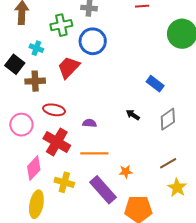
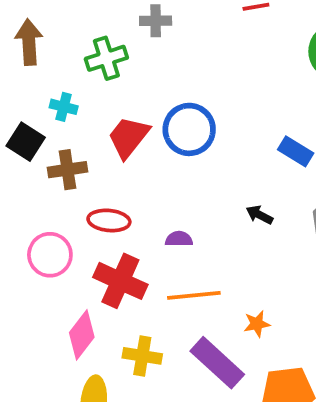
blue circle: (93, 41) -> (189, 129), moved

